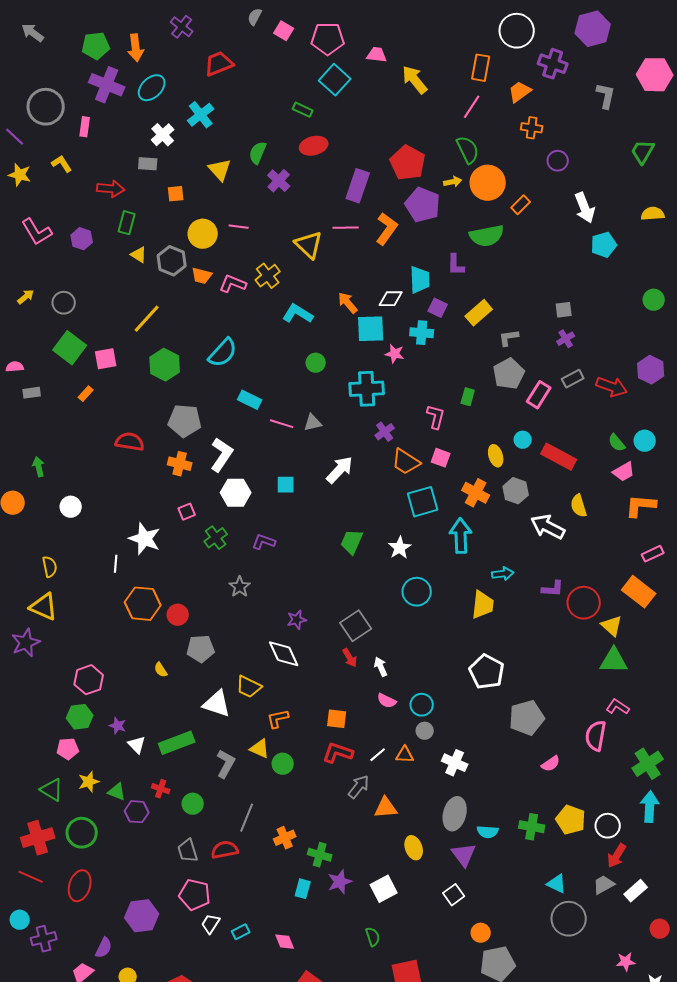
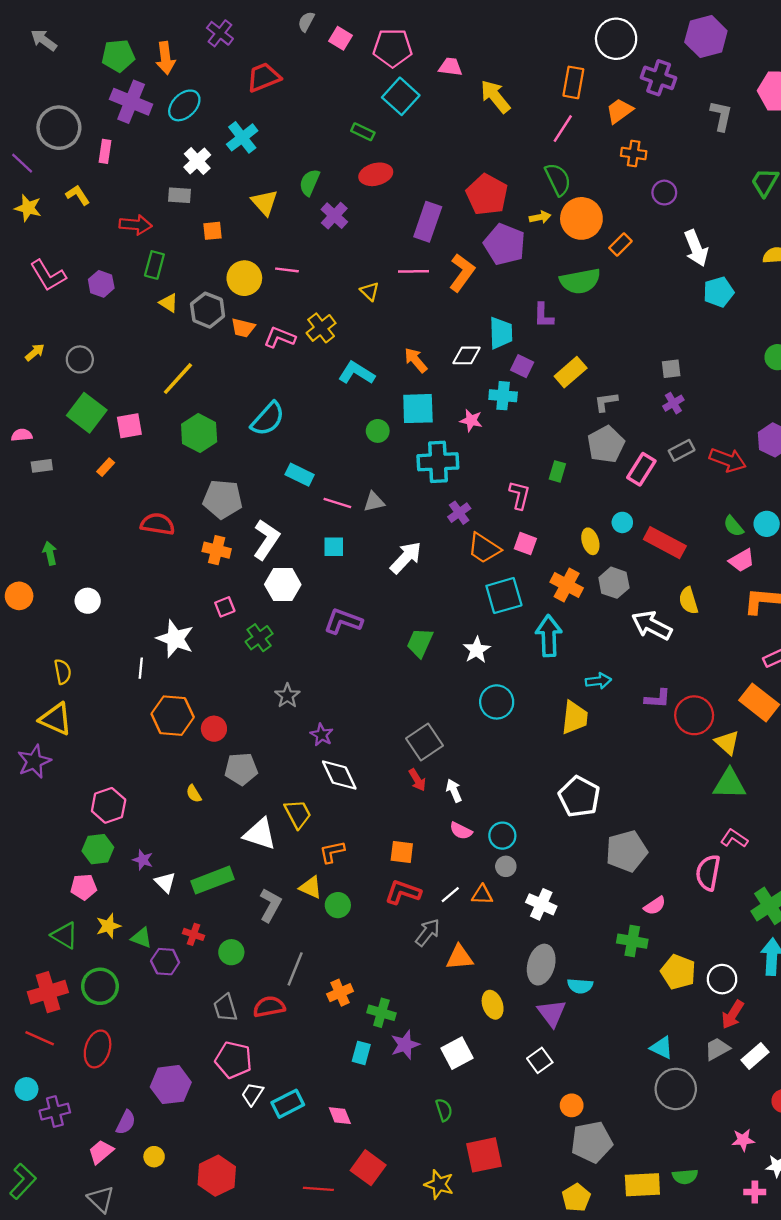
yellow triangle: (309, 245) -> (370, 291), size x0.6
cyan square: (371, 329) -> (418, 409), moved
cyan square: (286, 485) -> (334, 547), moved
purple L-shape: (264, 542) -> (343, 621), moved, size x1.4
purple star: (297, 620) -> (322, 735), moved, turned -30
yellow trapezoid: (249, 687) -> (298, 814), turned -144
green cross: (532, 827) -> (632, 941), moved
cyan rectangle: (241, 932) -> (288, 1104), size x1.5

